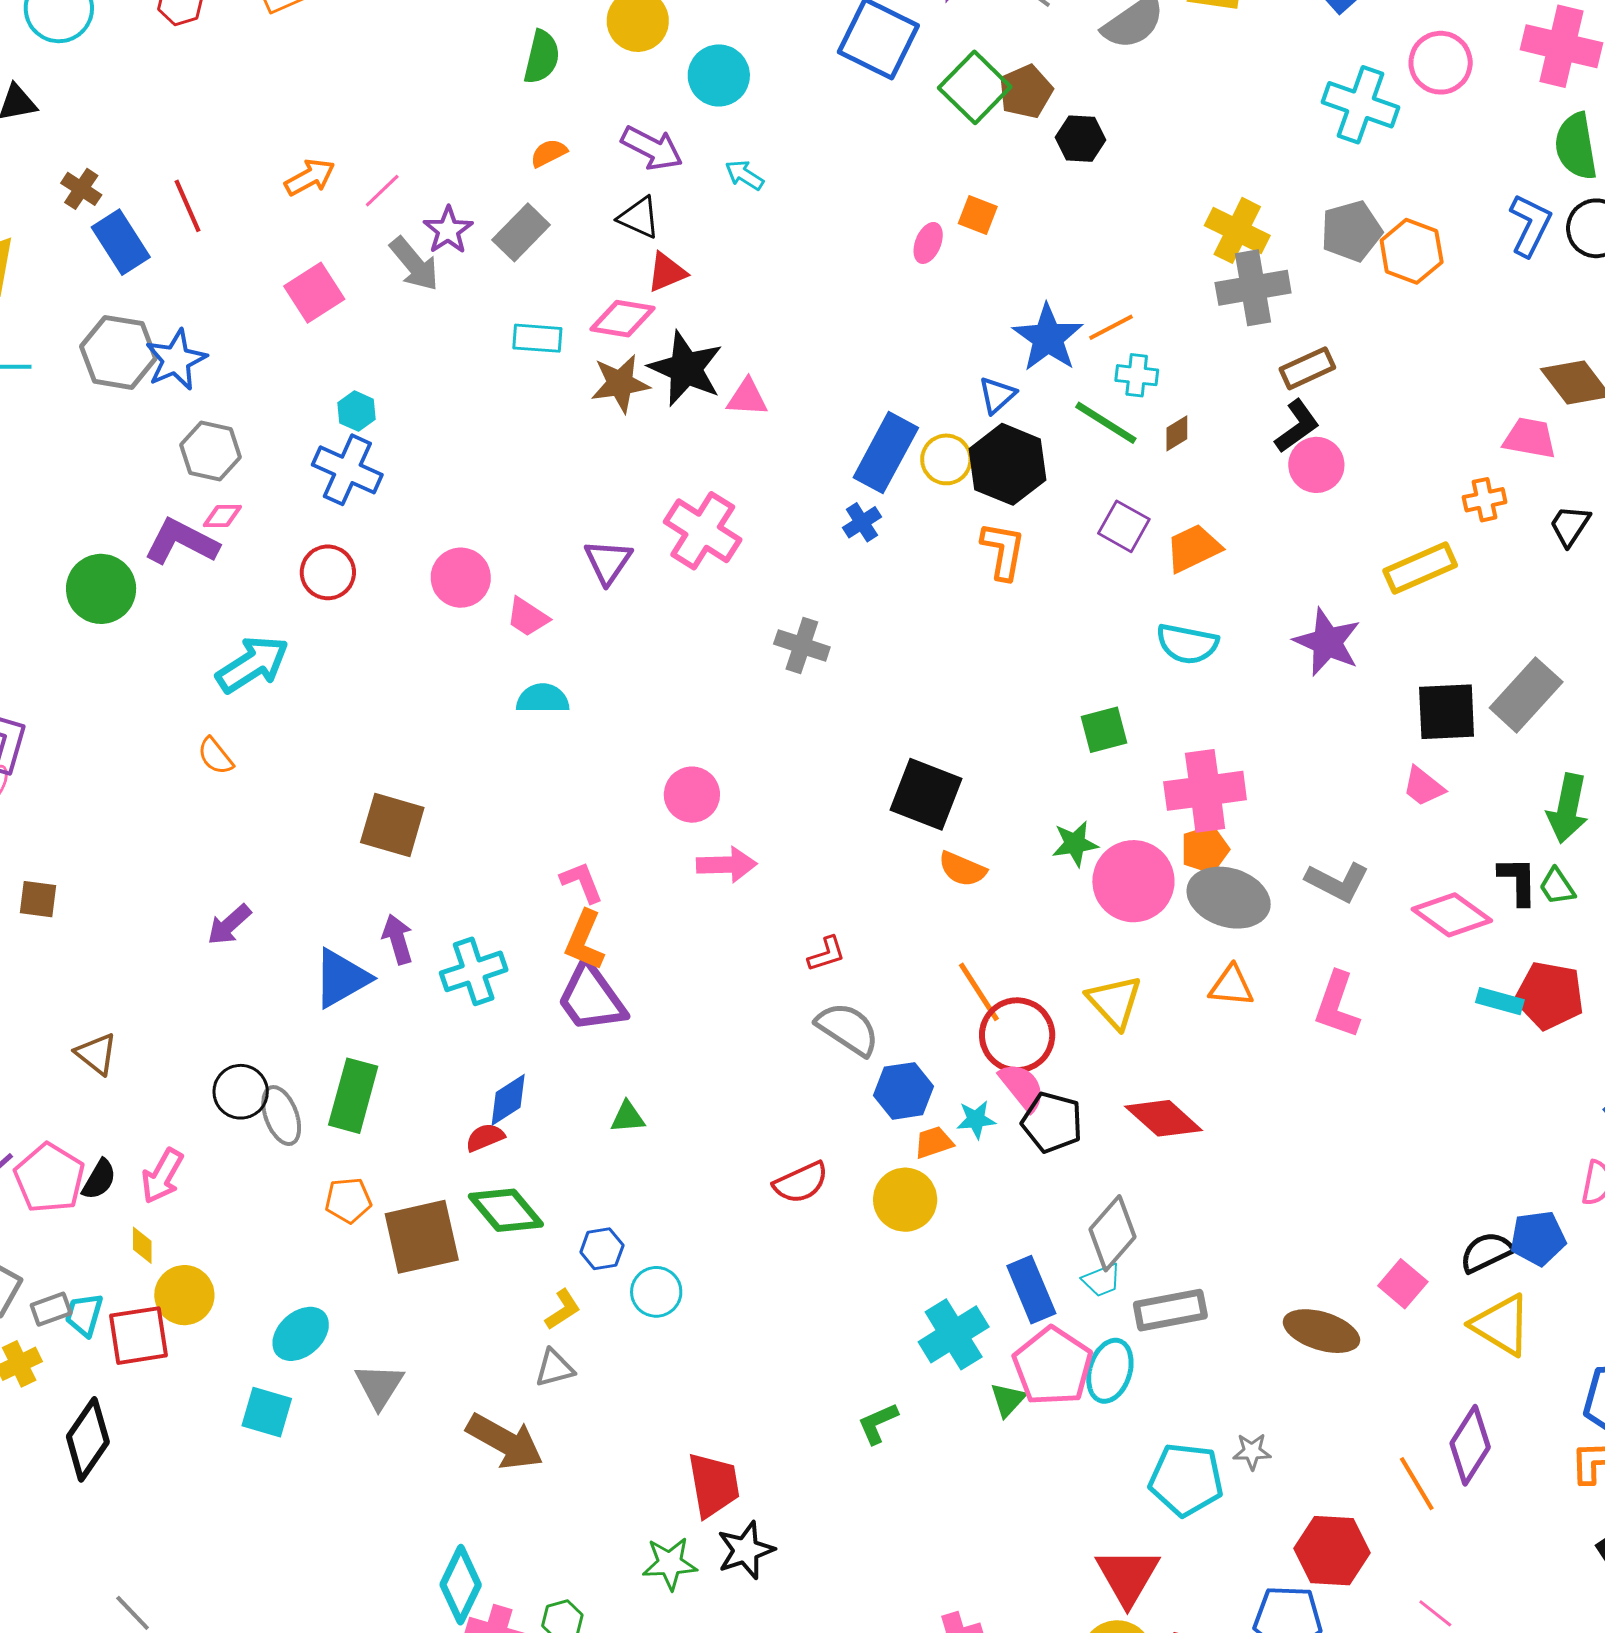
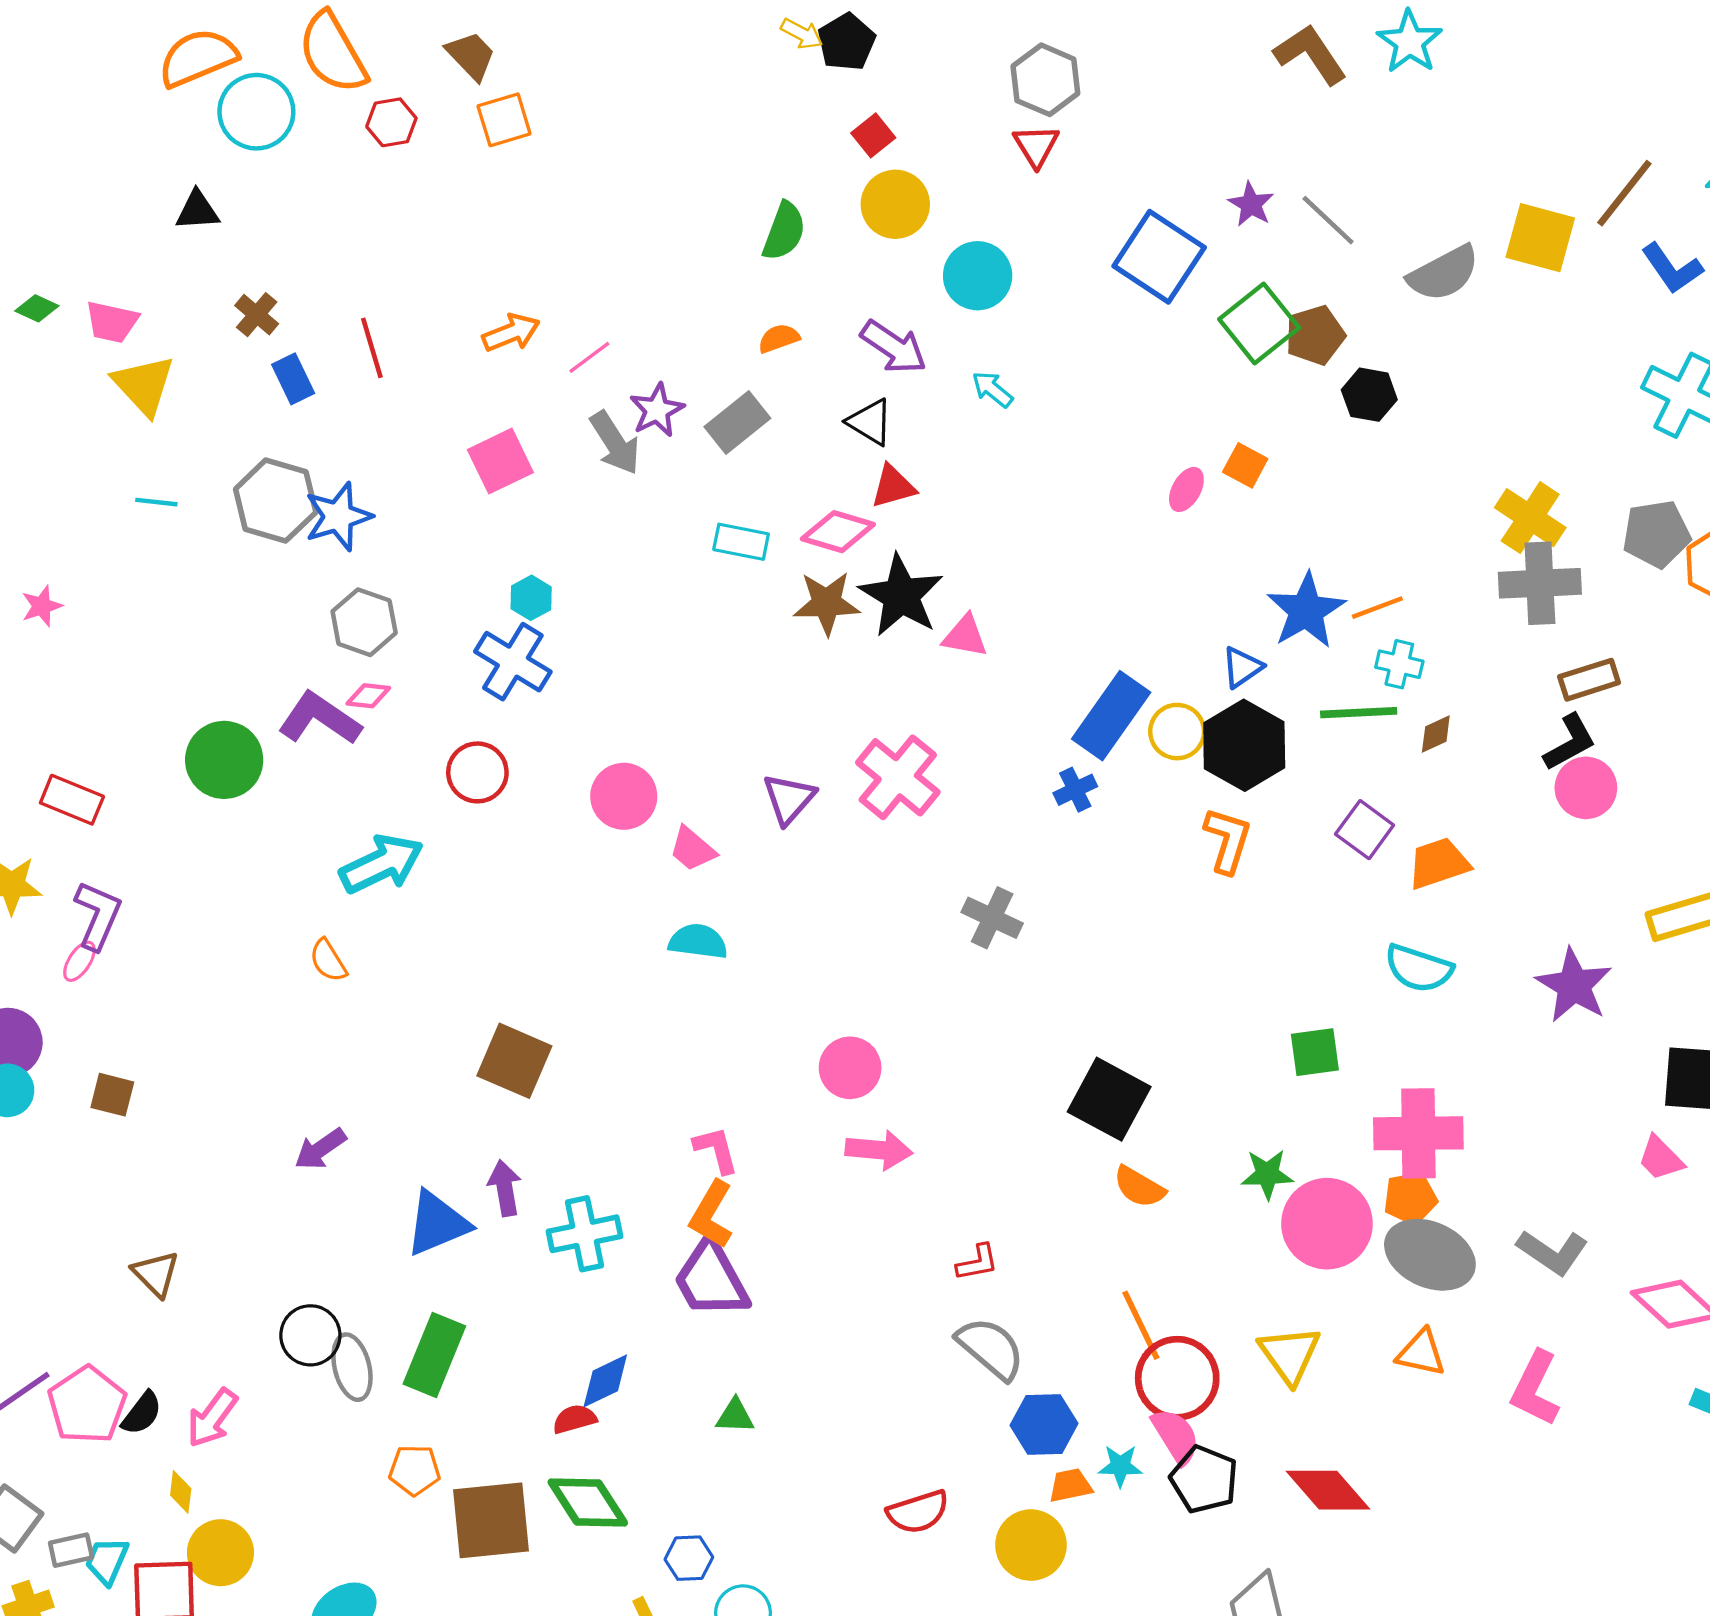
blue rectangle: (121, 242) -> (293, 379), size x0.7
green line: (1106, 423) -> (1359, 713), turned -42

